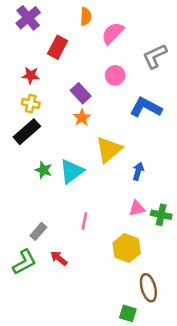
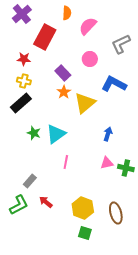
red rectangle: (58, 47) -> (45, 37), size x1.4
yellow triangle: (109, 150) -> (85, 103), moved
pink line: (84, 221) -> (66, 162), moved
yellow hexagon: (127, 248) -> (83, 208), moved
brown ellipse: (148, 288) -> (116, 213), moved
green square: (128, 313) -> (85, 233), moved

